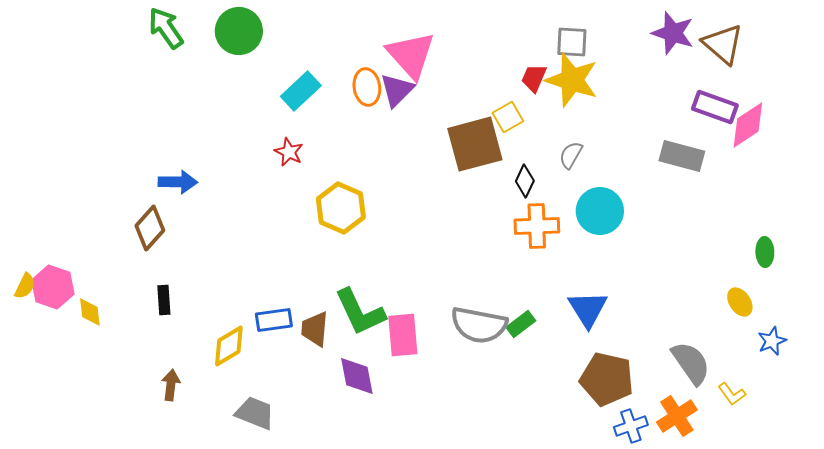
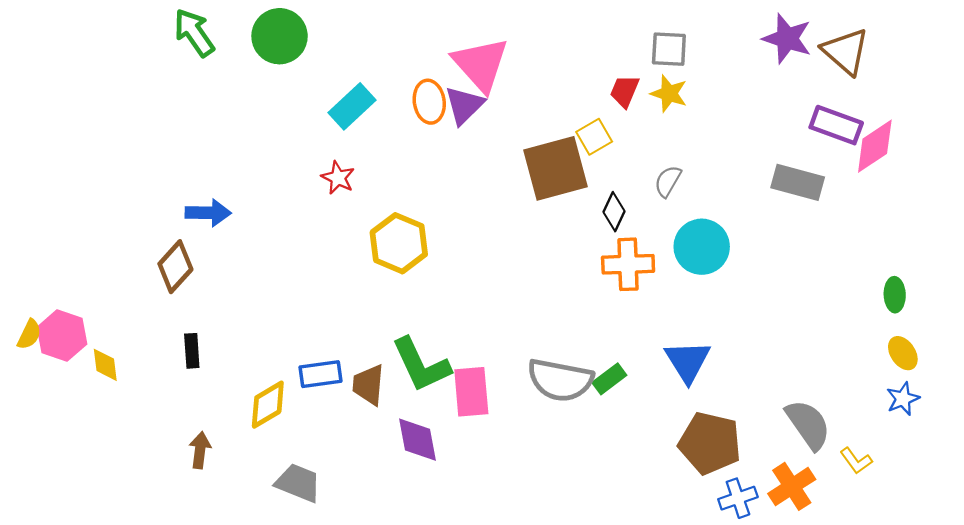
yellow star: (572, 80) -> (669, 94), size x0.6
yellow ellipse: (740, 302) -> (903, 353), moved

